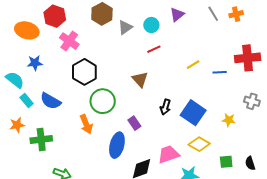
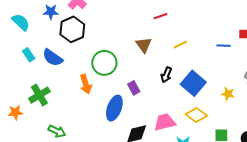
blue star: (35, 63) -> (51, 12), moved
yellow line: (193, 65) -> (180, 45), moved
black hexagon: (84, 72) -> (72, 29), moved
cyan semicircle: (15, 80) -> (21, 22), moved
orange star: (17, 125) -> (15, 112), moved
green cross: (41, 139) -> (39, 95), turned -30

